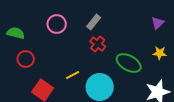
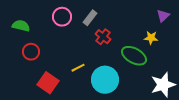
gray rectangle: (94, 22) -> (90, 18), moved
yellow star: (160, 53) -> (151, 38), moved

